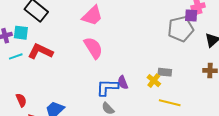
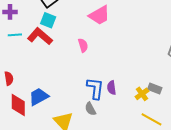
cyan square: (21, 33) -> (48, 20), moved
pink semicircle: (93, 48) -> (83, 45), moved, size x0.6
blue L-shape: (107, 87) -> (95, 88), turned 80

